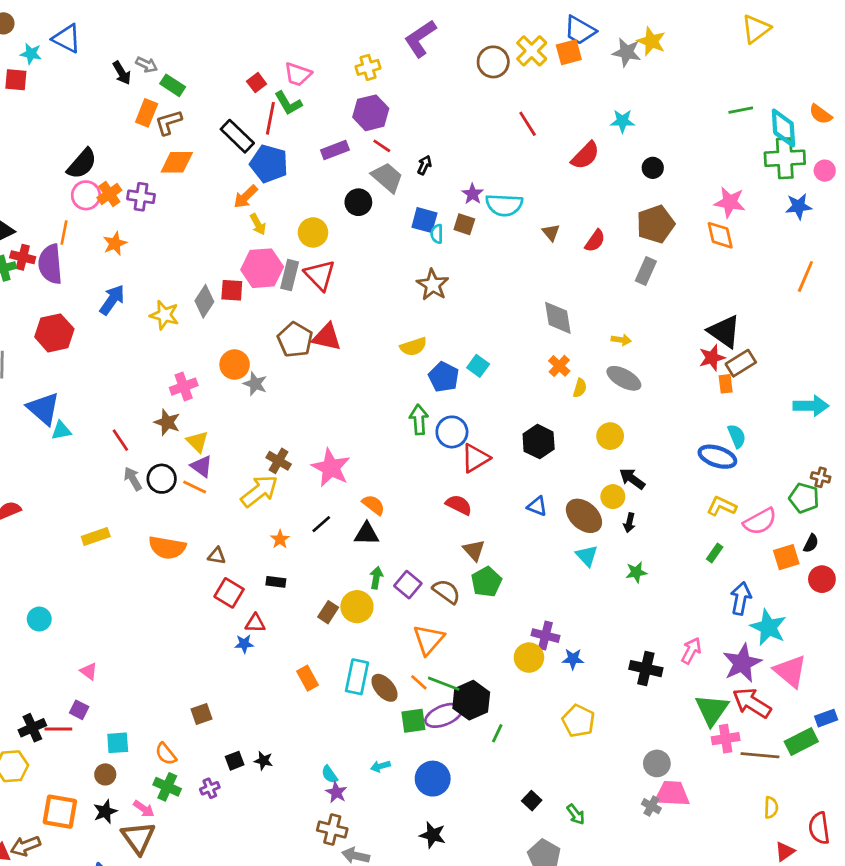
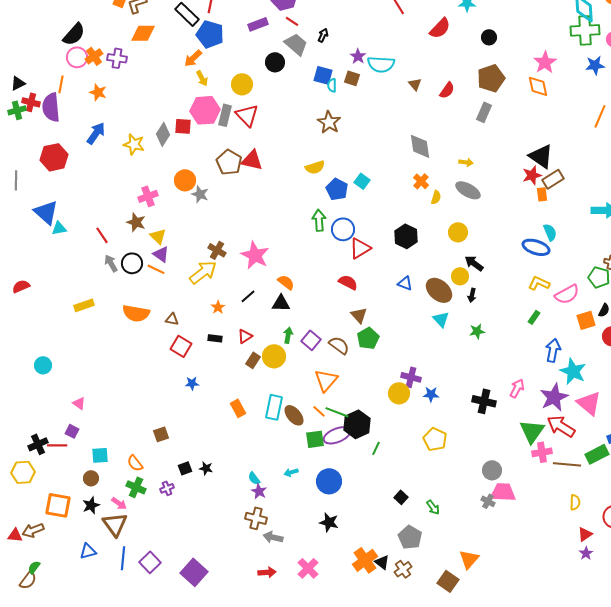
pink star: (730, 202) -> (545, 62), turned 30
orange star: (115, 243) -> (98, 92), turned -30
red triangle: (255, 623) -> (245, 336), moved, turned -35

